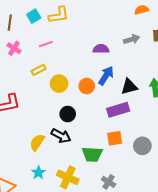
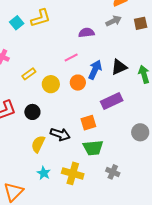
gray arrow: (132, 39) -> (114, 21), moved
pink line: (46, 44) -> (71, 57), moved
purple semicircle: (101, 49) -> (86, 33), moved
black triangle: (129, 87) -> (119, 67), moved
black circle: (68, 114) -> (32, 112), moved
orange square: (115, 138) -> (88, 123), moved

